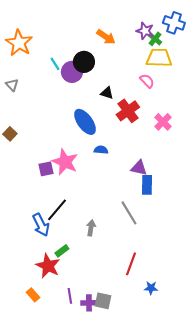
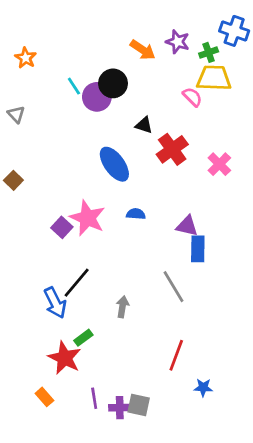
purple star: (145, 31) -> (178, 42), moved
green cross: (155, 39) -> (209, 52), turned 32
orange star: (19, 43) -> (26, 58), size x0.6
pink semicircle: (147, 81) -> (192, 97), moved
blue semicircle: (101, 150) -> (136, 214), moved
purple square: (46, 169) -> (62, 227), turned -35

